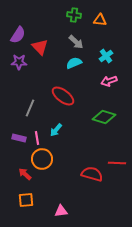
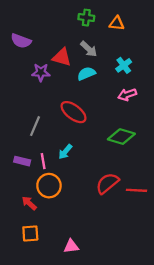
purple semicircle: (18, 35) -> (21, 41), turned 78
red triangle: (40, 47) -> (62, 57), moved, turned -30
purple star: (19, 62) -> (41, 72), moved
red semicircle: (92, 174) -> (107, 183), moved, turned -55

